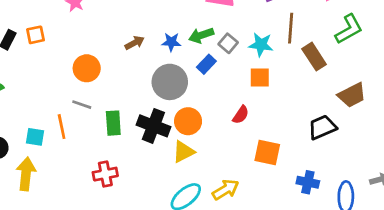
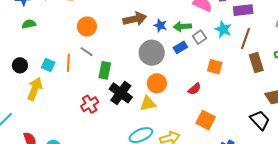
brown arrow: (135, 43) -> (135, 19), size x1.6
cyan star: (261, 45) -> (223, 29), moved
orange circle: (87, 68) -> (87, 26), moved
black cross: (153, 126) -> (121, 93), moved
black trapezoid: (322, 127) -> (260, 120), moved, turned 55
red cross: (105, 174) -> (90, 104), turned -36

